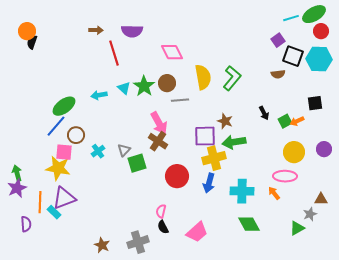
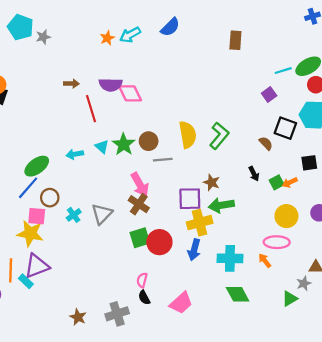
pink diamond: (172, 52) -> (130, 93), moved
black square: (293, 56) -> (285, 128), moved
brown semicircle: (278, 74) -> (266, 143), moved, turned -128
gray triangle: (124, 150) -> (102, 214), size x1.5
green square: (137, 163) -> (140, 238), moved

